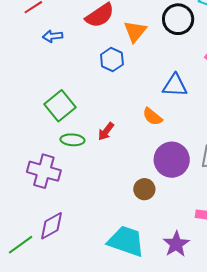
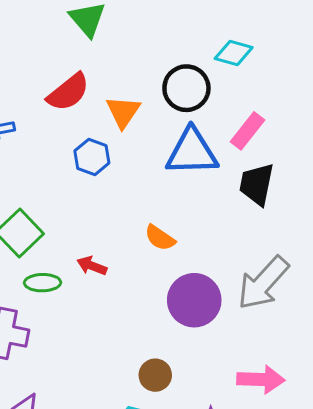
blue triangle: (175, 85) -> (192, 152), moved, size x1.4
red arrow: (106, 131) -> (92, 266), turned 78
brown circle: (144, 189) -> (155, 375), moved

